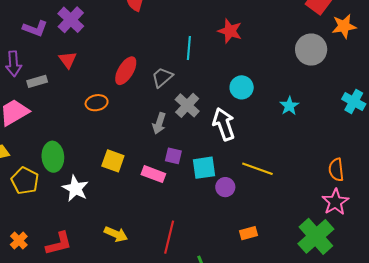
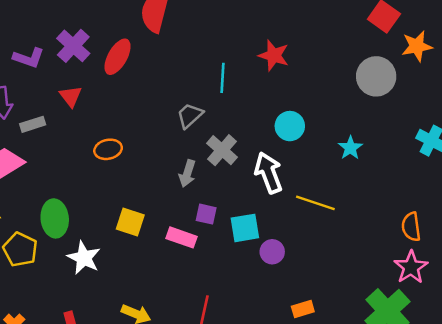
red ellipse: (126, 71) -> (118, 57), moved
yellow line: (257, 169) -> (315, 203), moved

